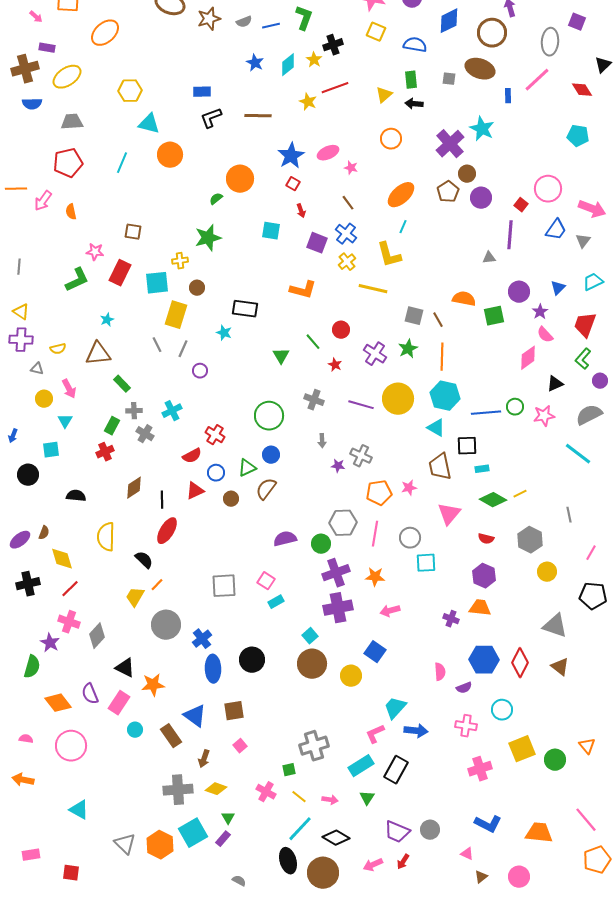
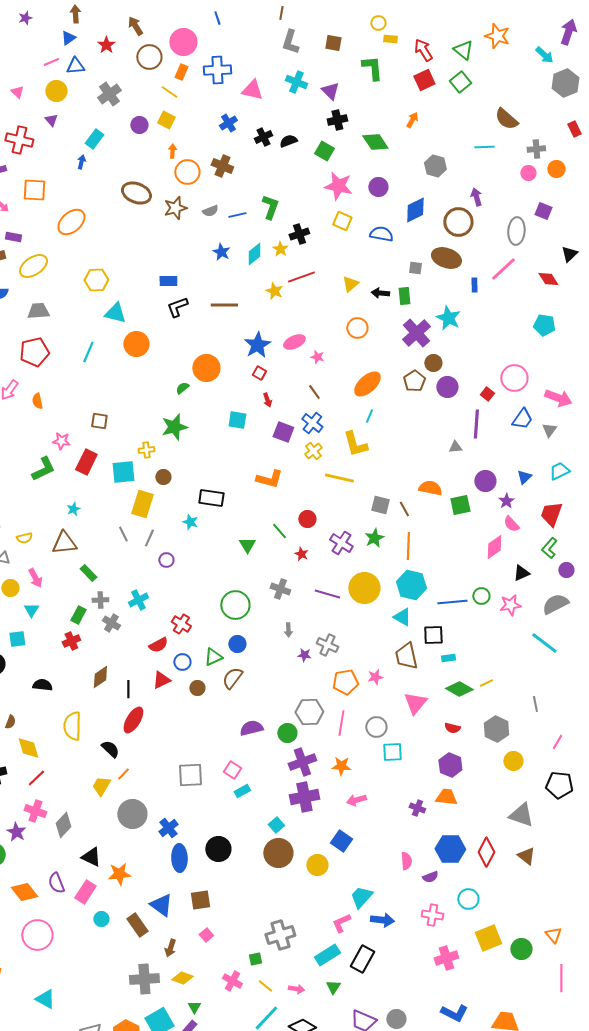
green rectangle: (411, 80) -> (404, 296), moved
pink line: (586, 820) -> (561, 978), moved, turned 40

